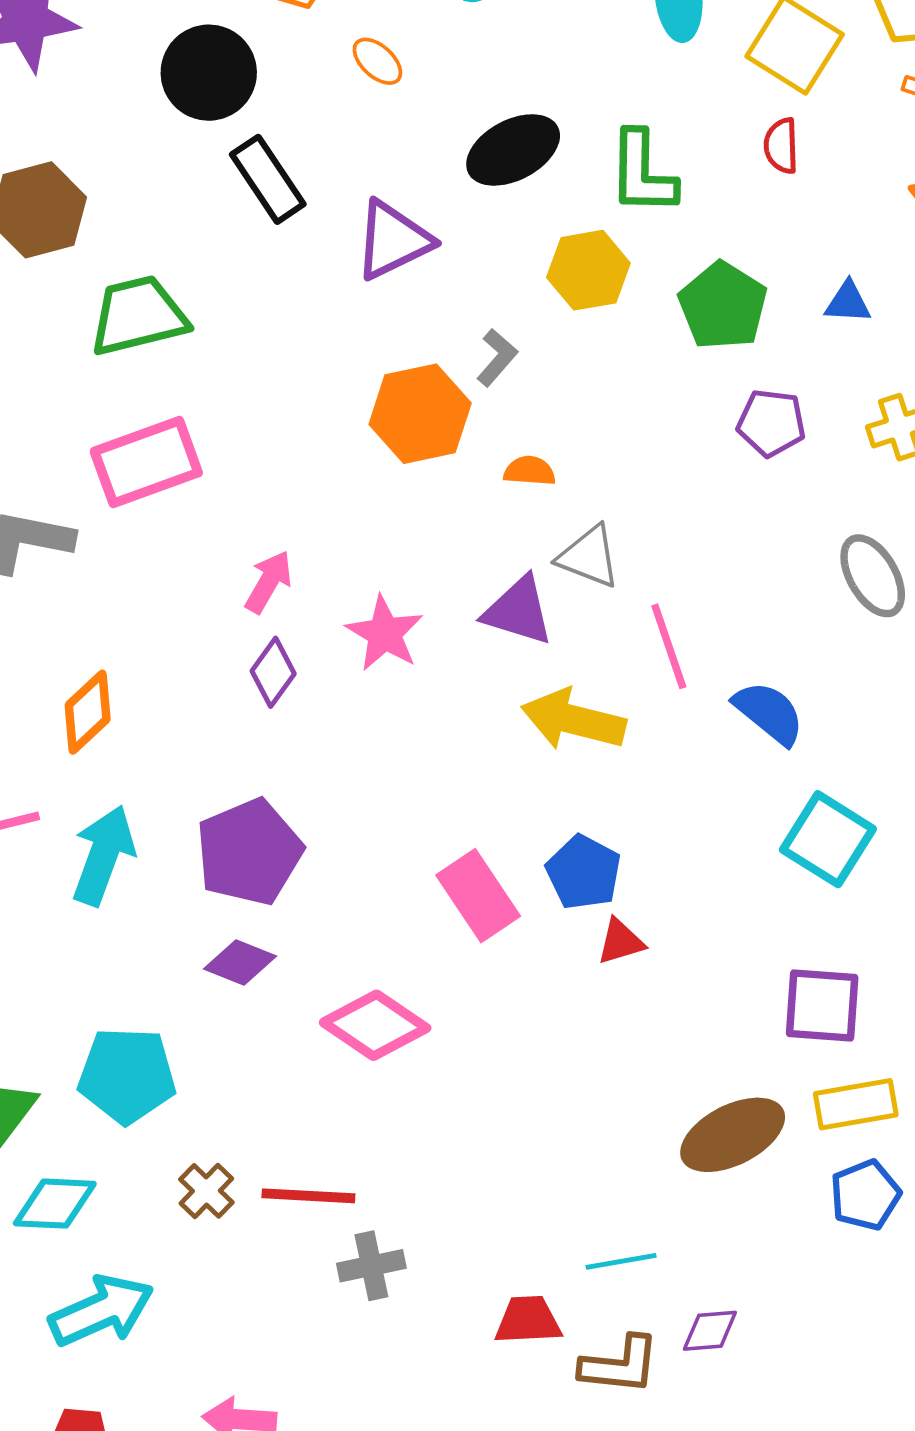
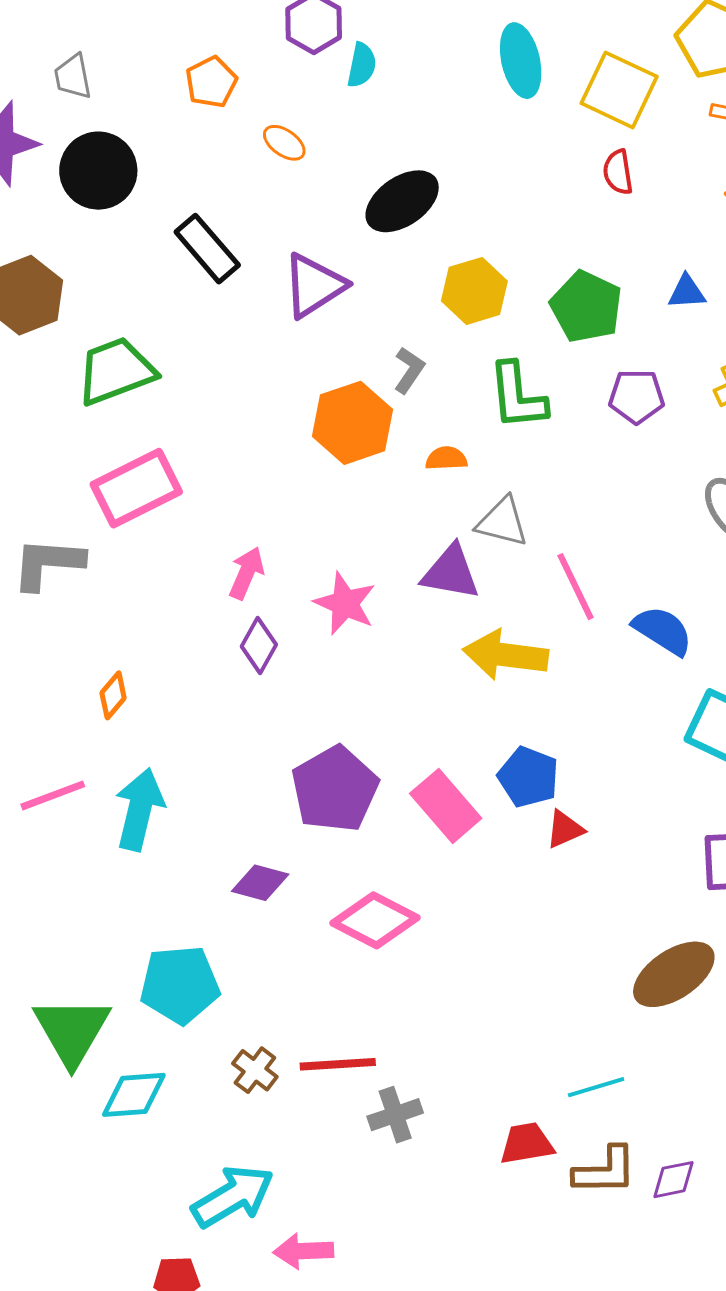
black circle: (209, 73) -> (98, 171), moved
green L-shape: (642, 173) -> (517, 396), moved
orange diamond: (88, 712) -> (113, 695), size x0.7
purple pentagon: (249, 852) -> (335, 789), moved
cyan arrow: (101, 1311) -> (233, 1196), moved
purple diamond: (710, 1331) -> (674, 1180), moved

